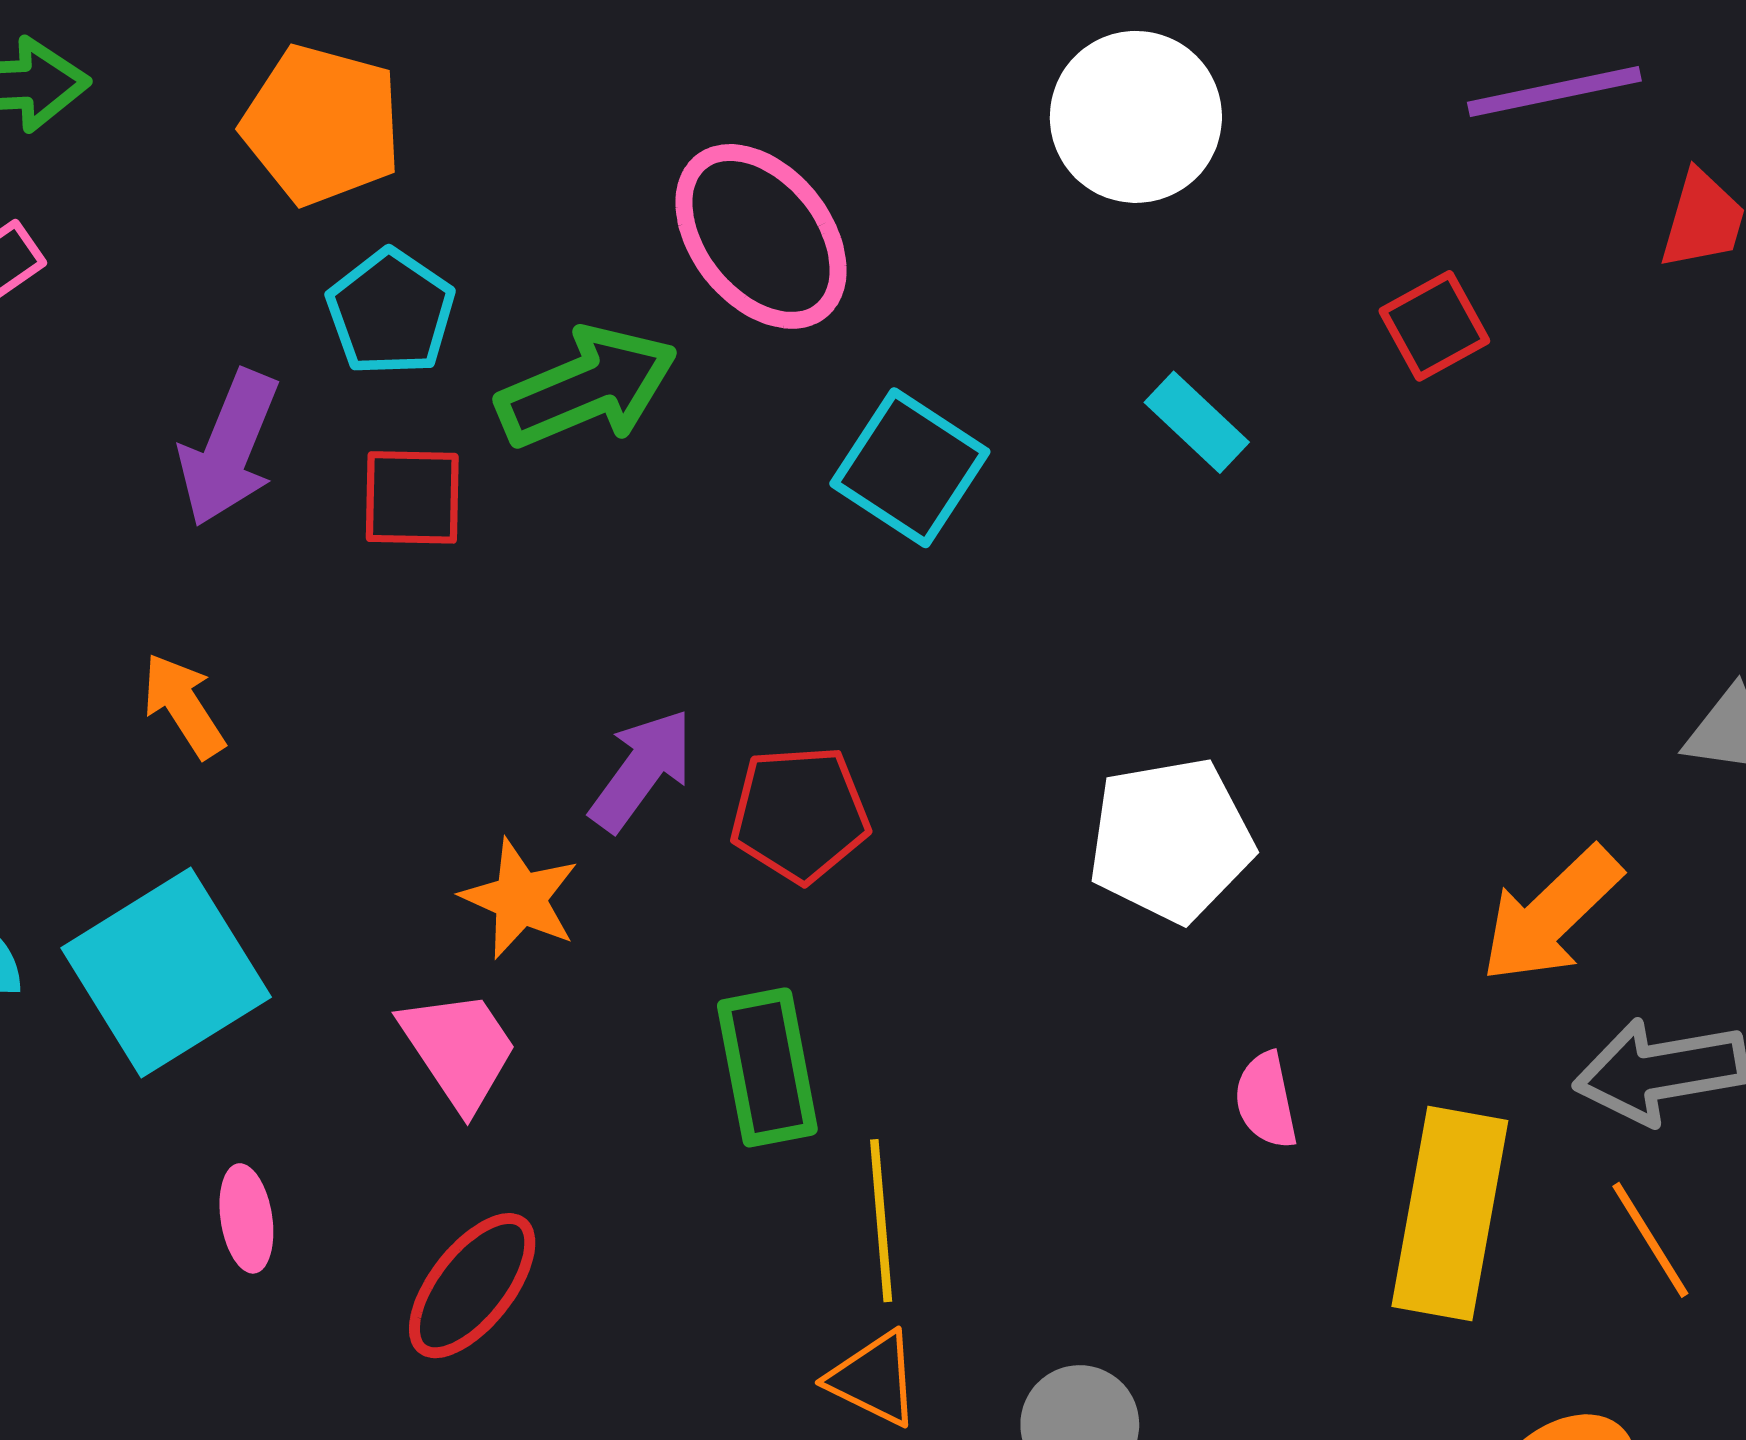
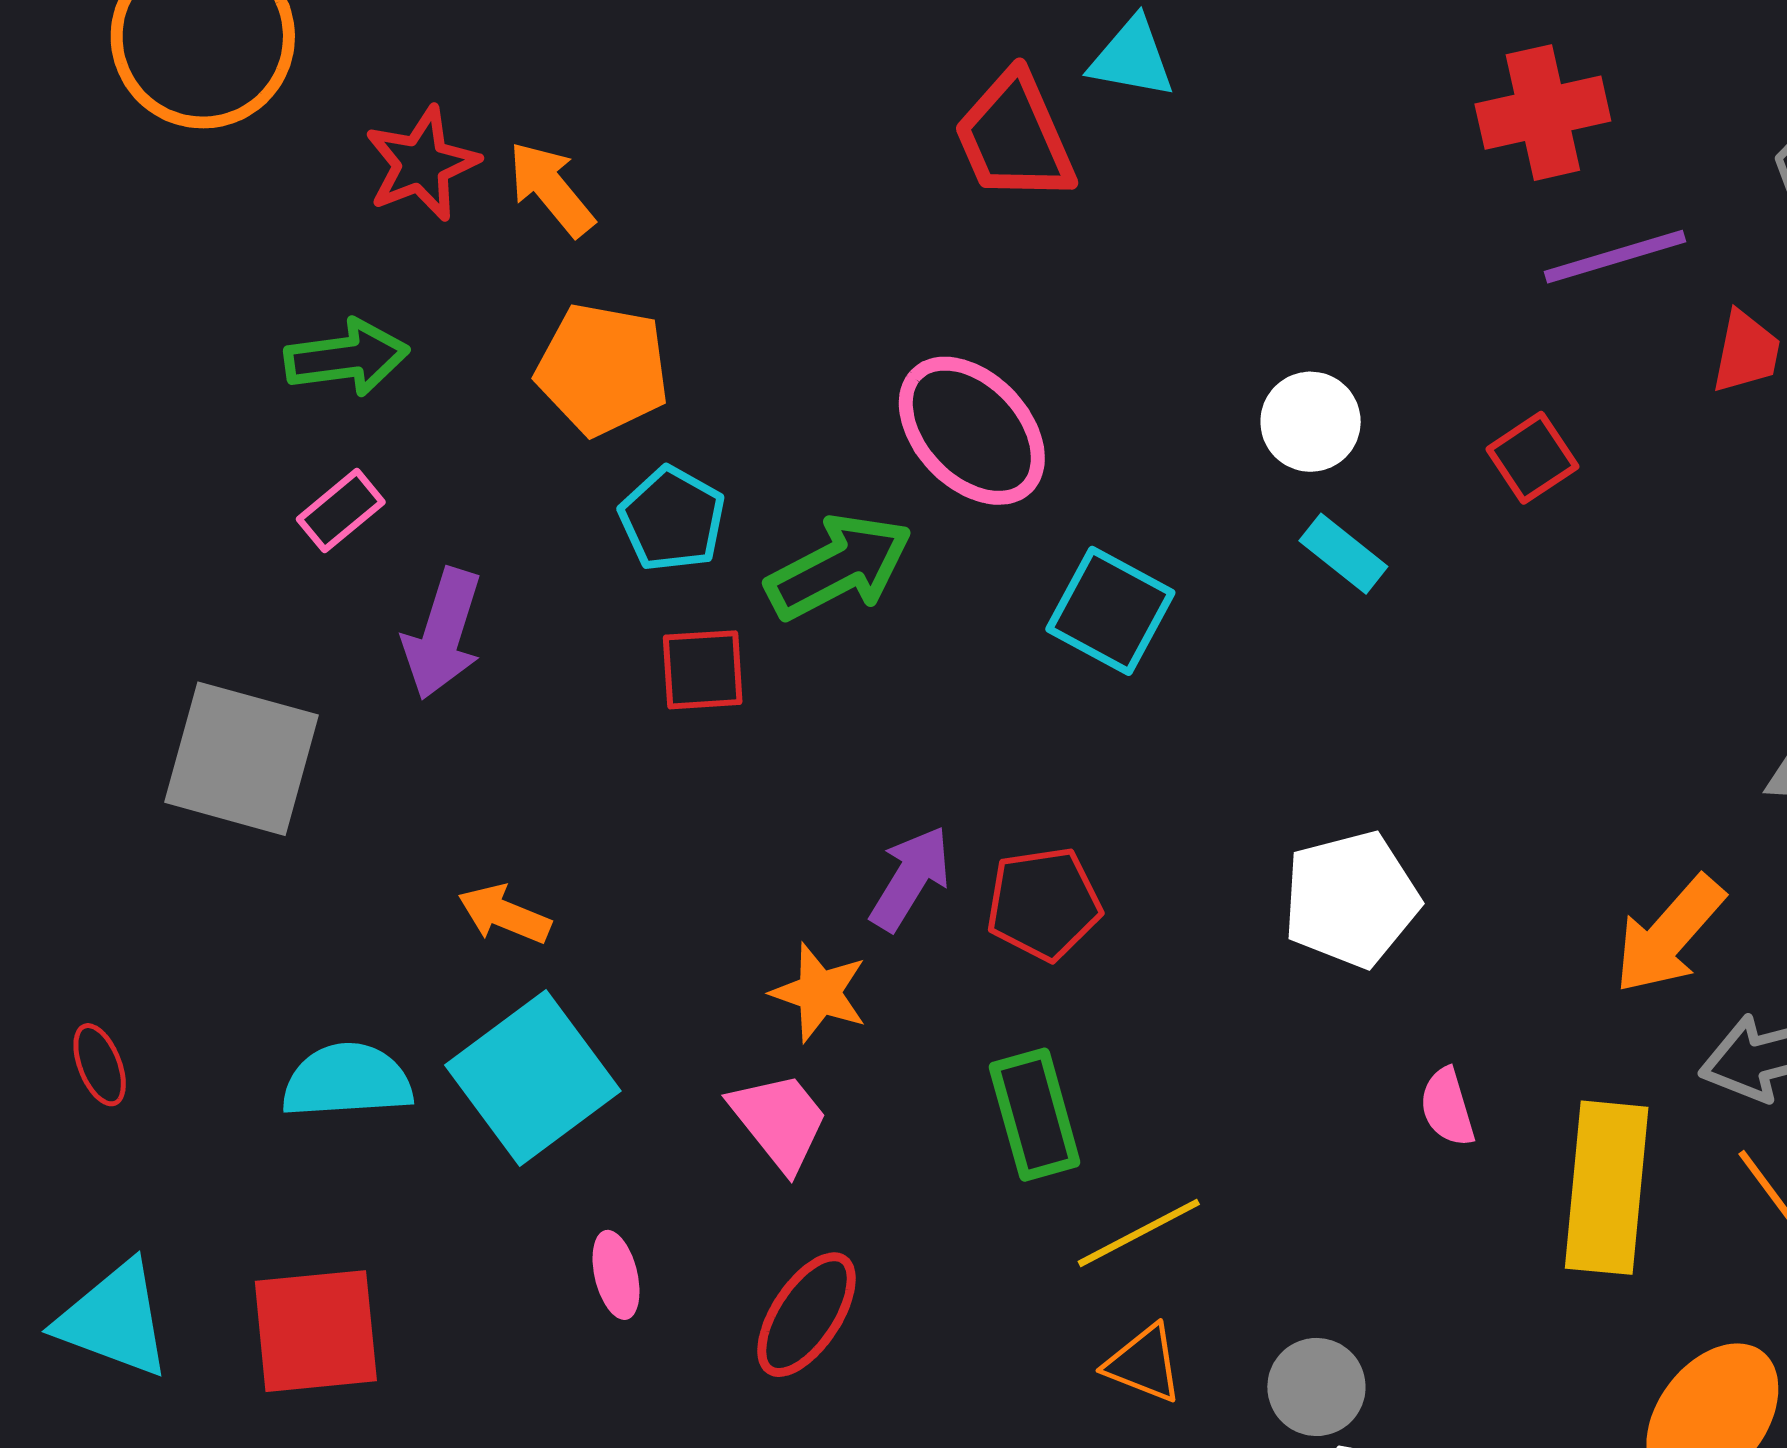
white circle: (1136, 117) -> (1311, 422), moved, size x0.7
purple arrow: (229, 448) -> (443, 634), moved
orange arrow: (184, 706) -> (504, 914), moved, turned -30
yellow line: (881, 1221) -> (1139, 1233), turned 72

